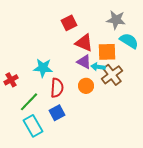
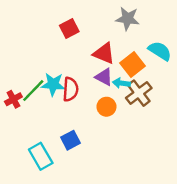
gray star: (116, 20) -> (128, 19), moved
red square: (69, 23) -> (69, 29), moved
orange square: (107, 52) -> (133, 65), turned -36
red semicircle: (57, 88) -> (71, 89), moved
green line: (29, 102) -> (33, 91), moved

